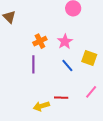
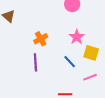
pink star: (65, 42) -> (77, 37), moved
pink line: (91, 92) -> (90, 77), moved, turned 32

